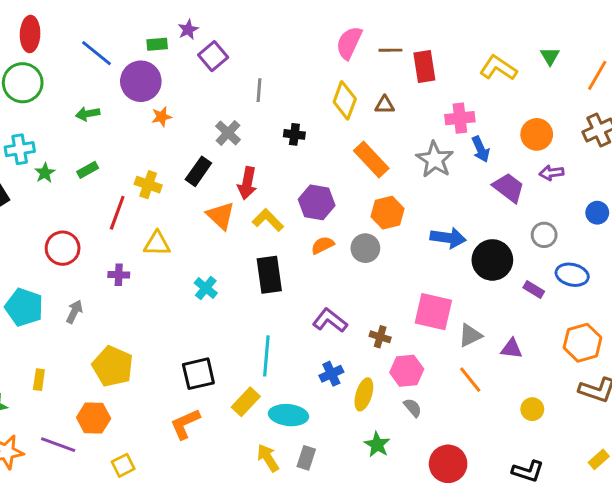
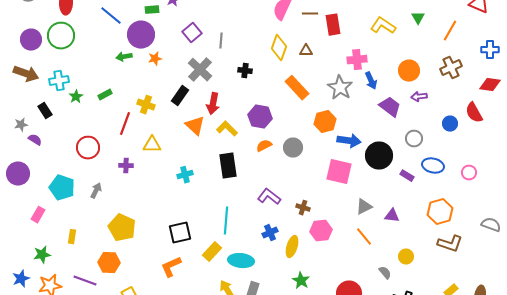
purple square: (213, 56) -> (192, 33), moved
green arrow: (88, 114) -> (124, 57), moved
gray cross: (228, 133) -> (200, 70), size x1.4
orange hexagon: (388, 213) -> (325, 122), moved
cyan cross: (206, 288) -> (185, 175), turned 35
pink square: (433, 312) -> (339, 172), moved
gray semicircle: (413, 408) -> (385, 273), moved

